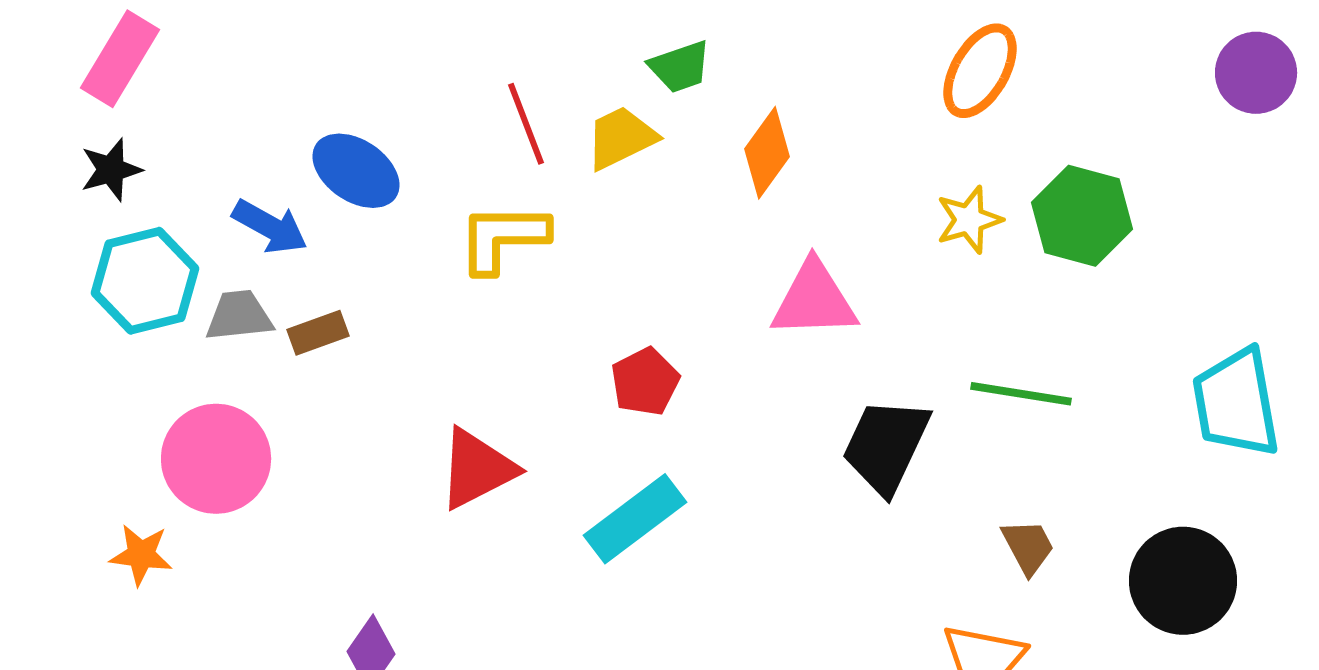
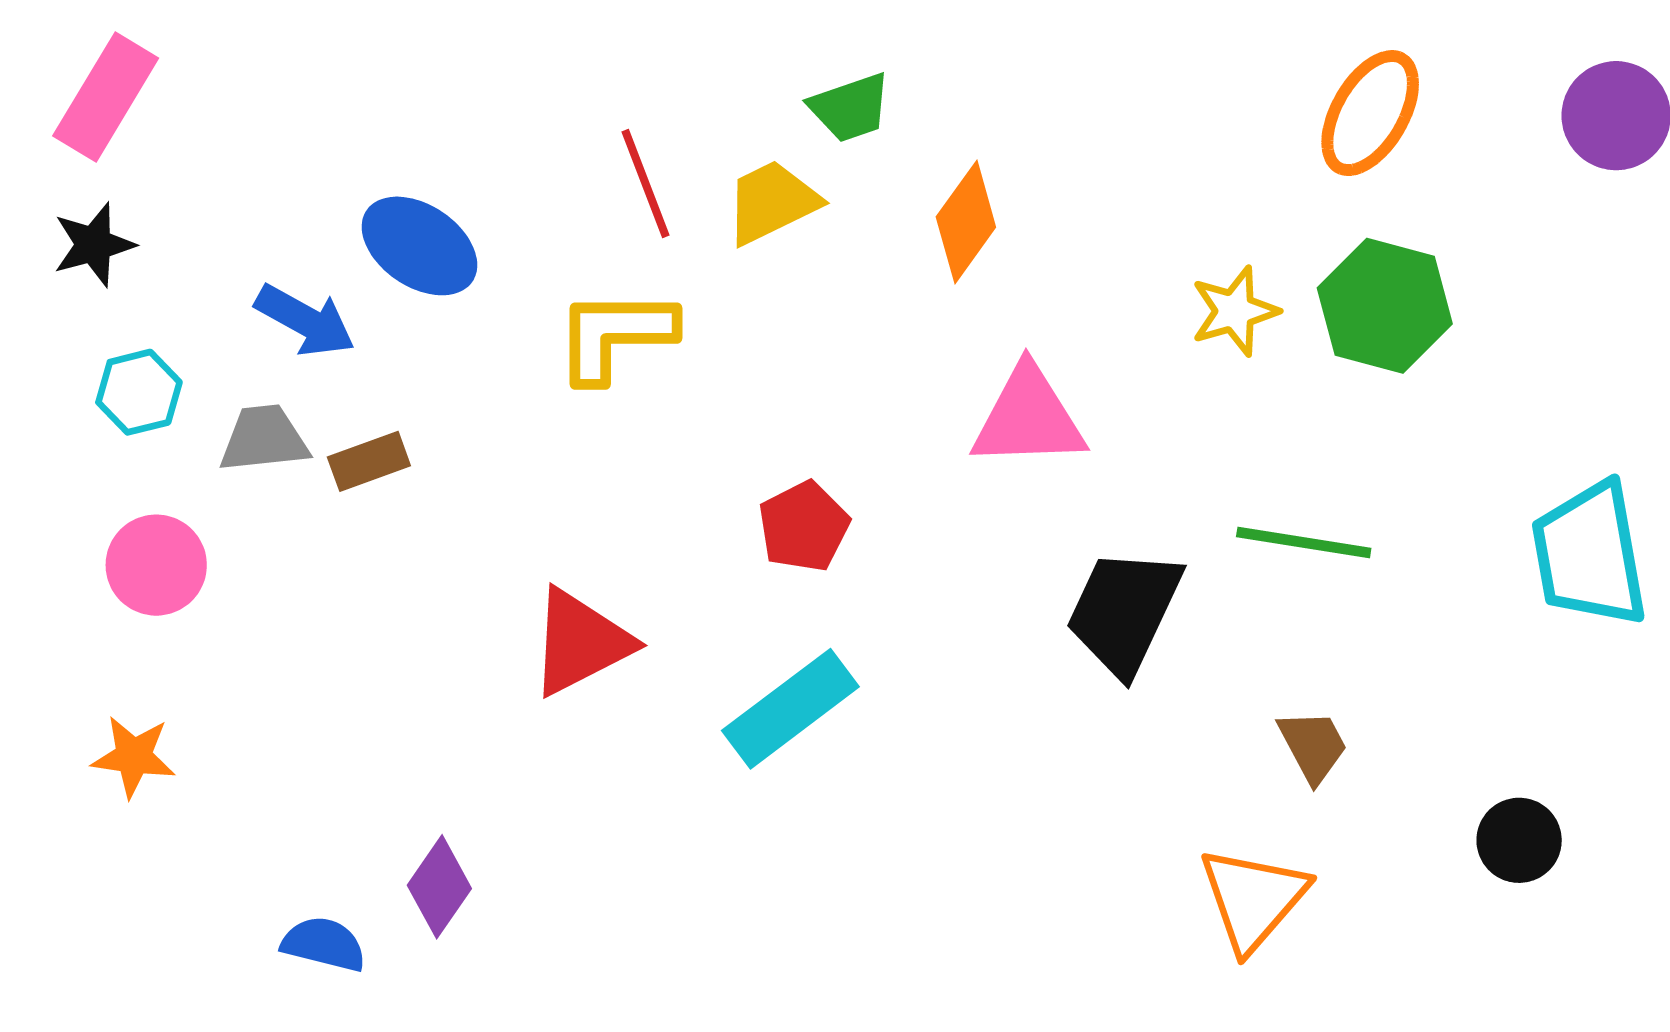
orange ellipse: (980, 71) -> (1370, 113), moved
cyan hexagon: (145, 281) -> (139, 392), size x0.6
pink circle: (216, 459) -> (156, 565), moved, size x0.7
black circle: (1183, 581) -> (1519, 840), moved, size x0.6

